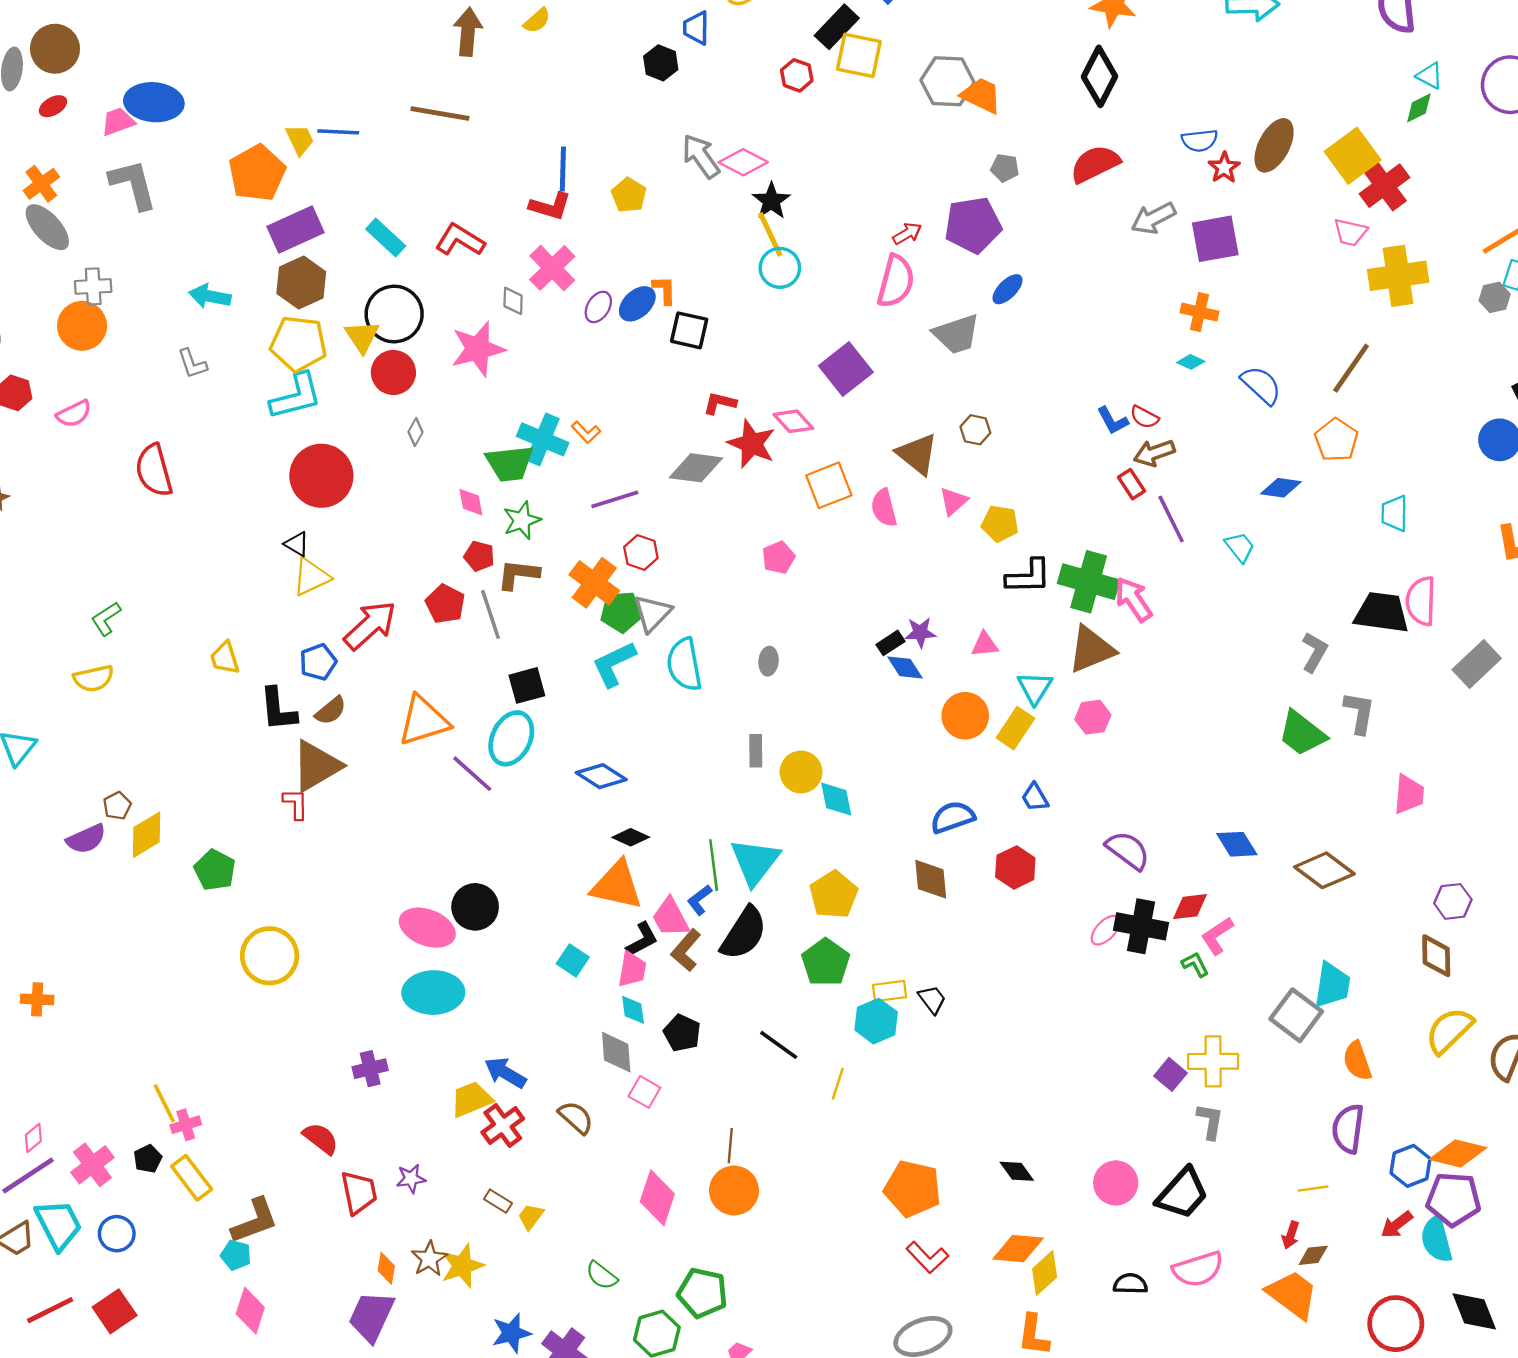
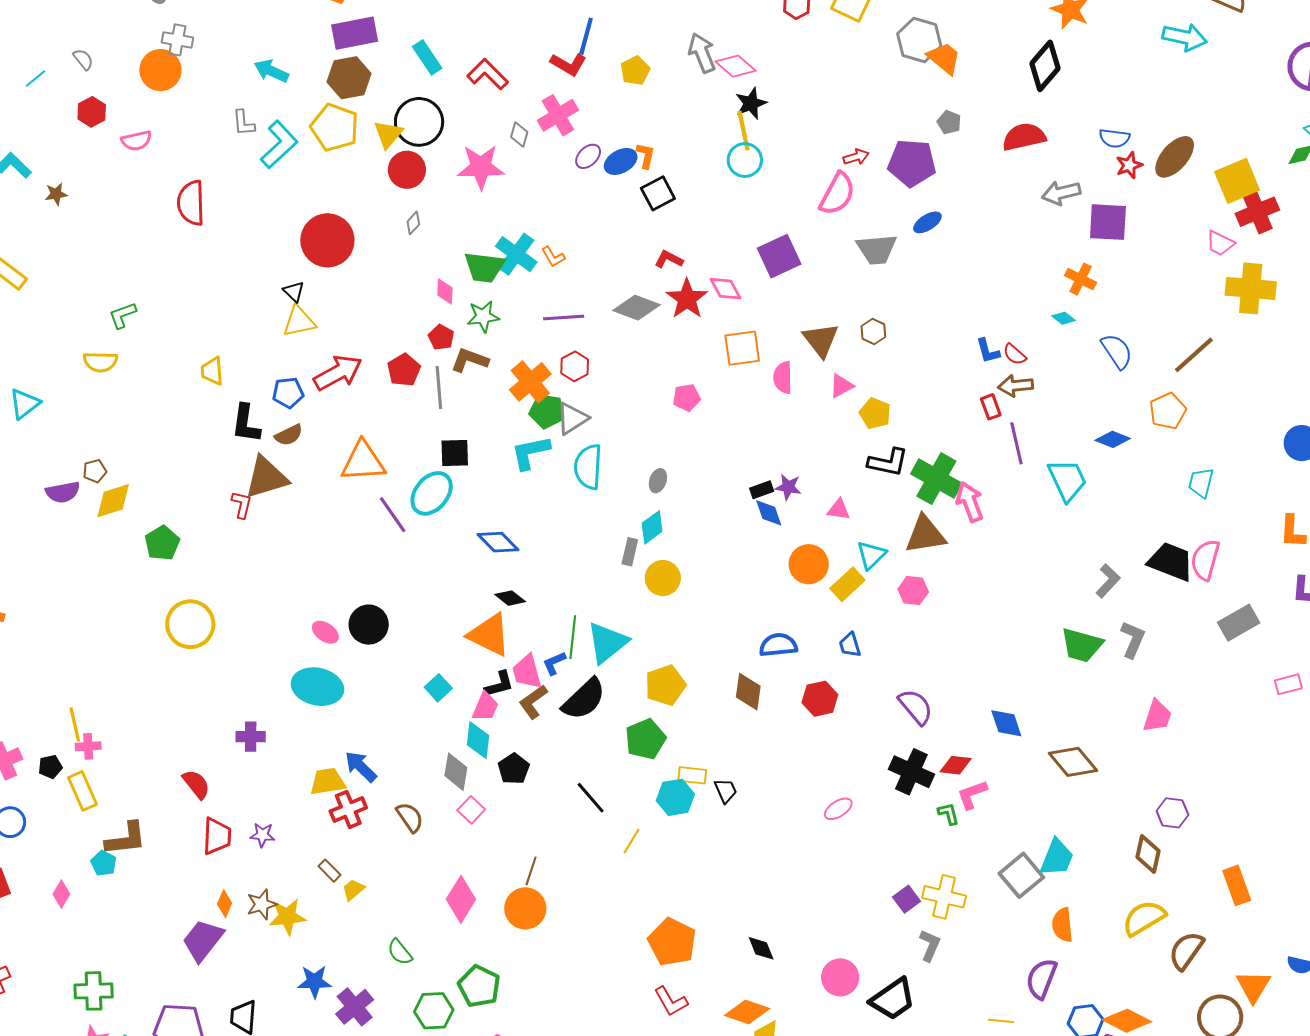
black square: (689, 330) -> (658, 193), turned 36
cyan L-shape: (296, 396) -> (279, 145), moved, turned -42
cyan trapezoid: (1240, 547) -> (1067, 480), size x1.6
green trapezoid: (1302, 733) -> (1082, 645), turned -36
cyan diamond: (836, 799) -> (652, 527), moved, turned 52
pink ellipse: (427, 928) -> (325, 632), size x0.6
pink ellipse: (1106, 930) -> (838, 809), moved
cyan diamond: (633, 1010) -> (478, 740), size x1.4
pink diamond: (250, 1311) -> (61, 894), moved, size x0.7

